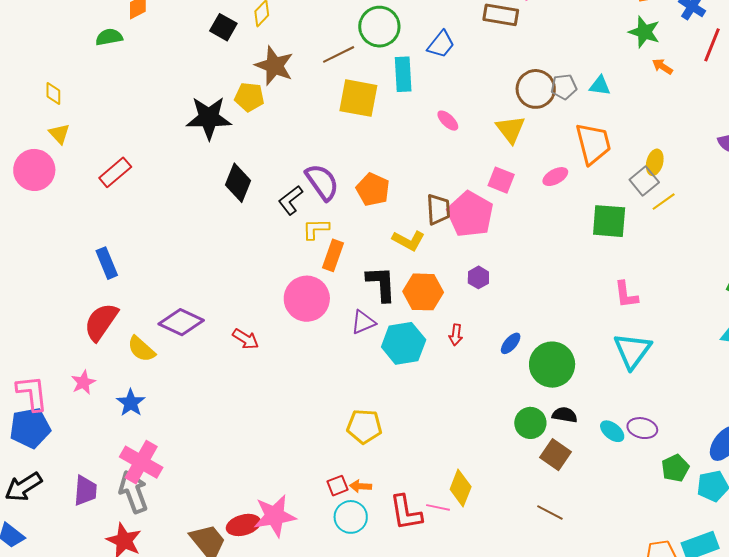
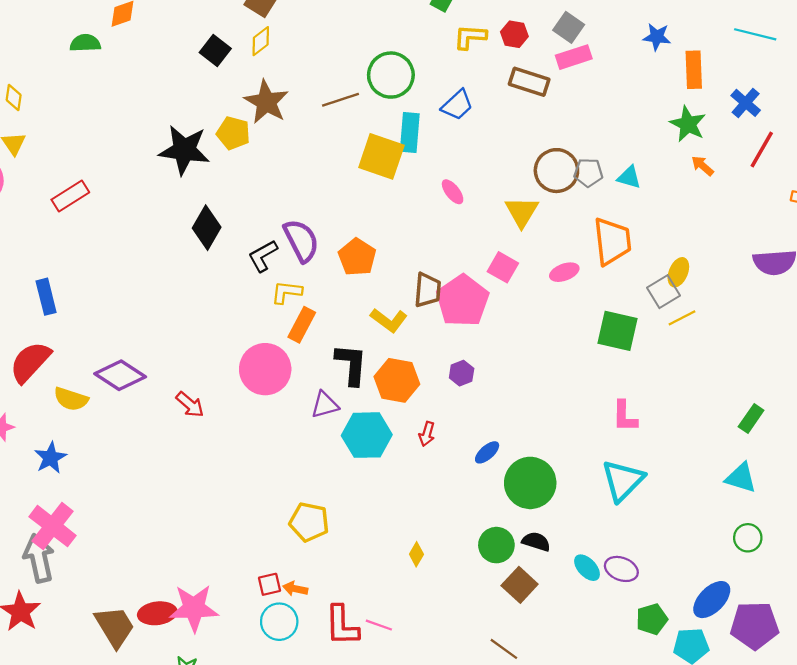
yellow square: (358, 98) -> (381, 156), moved
yellow semicircle: (141, 349) -> (71, 399), turned -32
yellow diamond: (461, 488) -> (416, 554), moved, size x0.6

